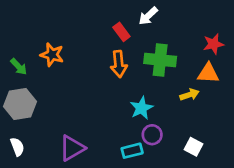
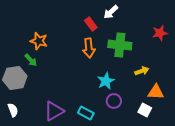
green arrow: (19, 67) -> (31, 60), moved
orange triangle: (208, 73) -> (156, 92), moved
cyan rectangle: (132, 151) -> (86, 113), moved, turned 42

